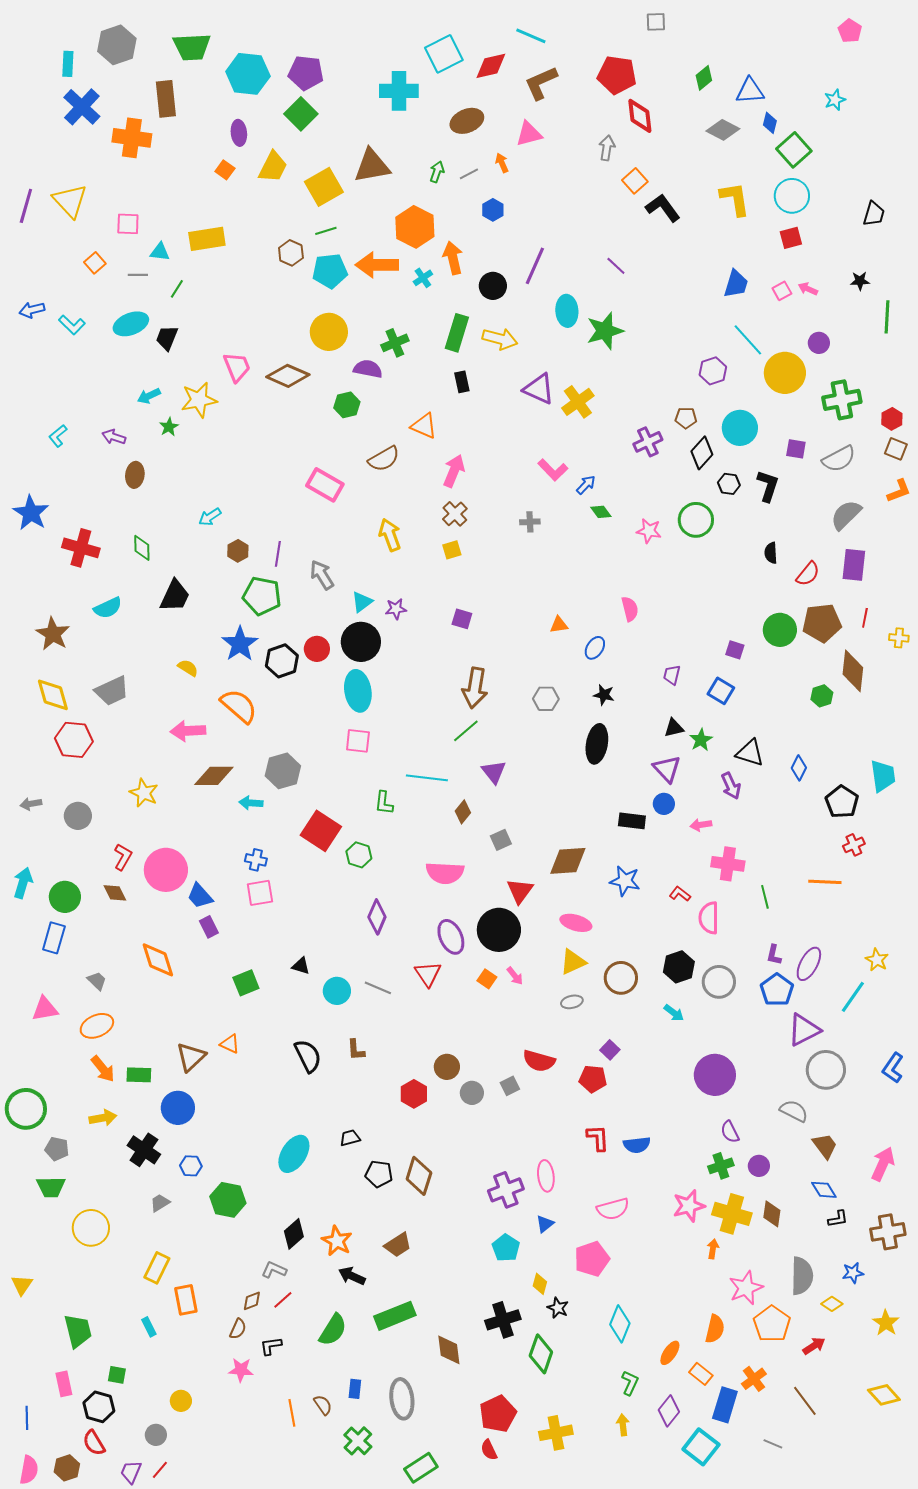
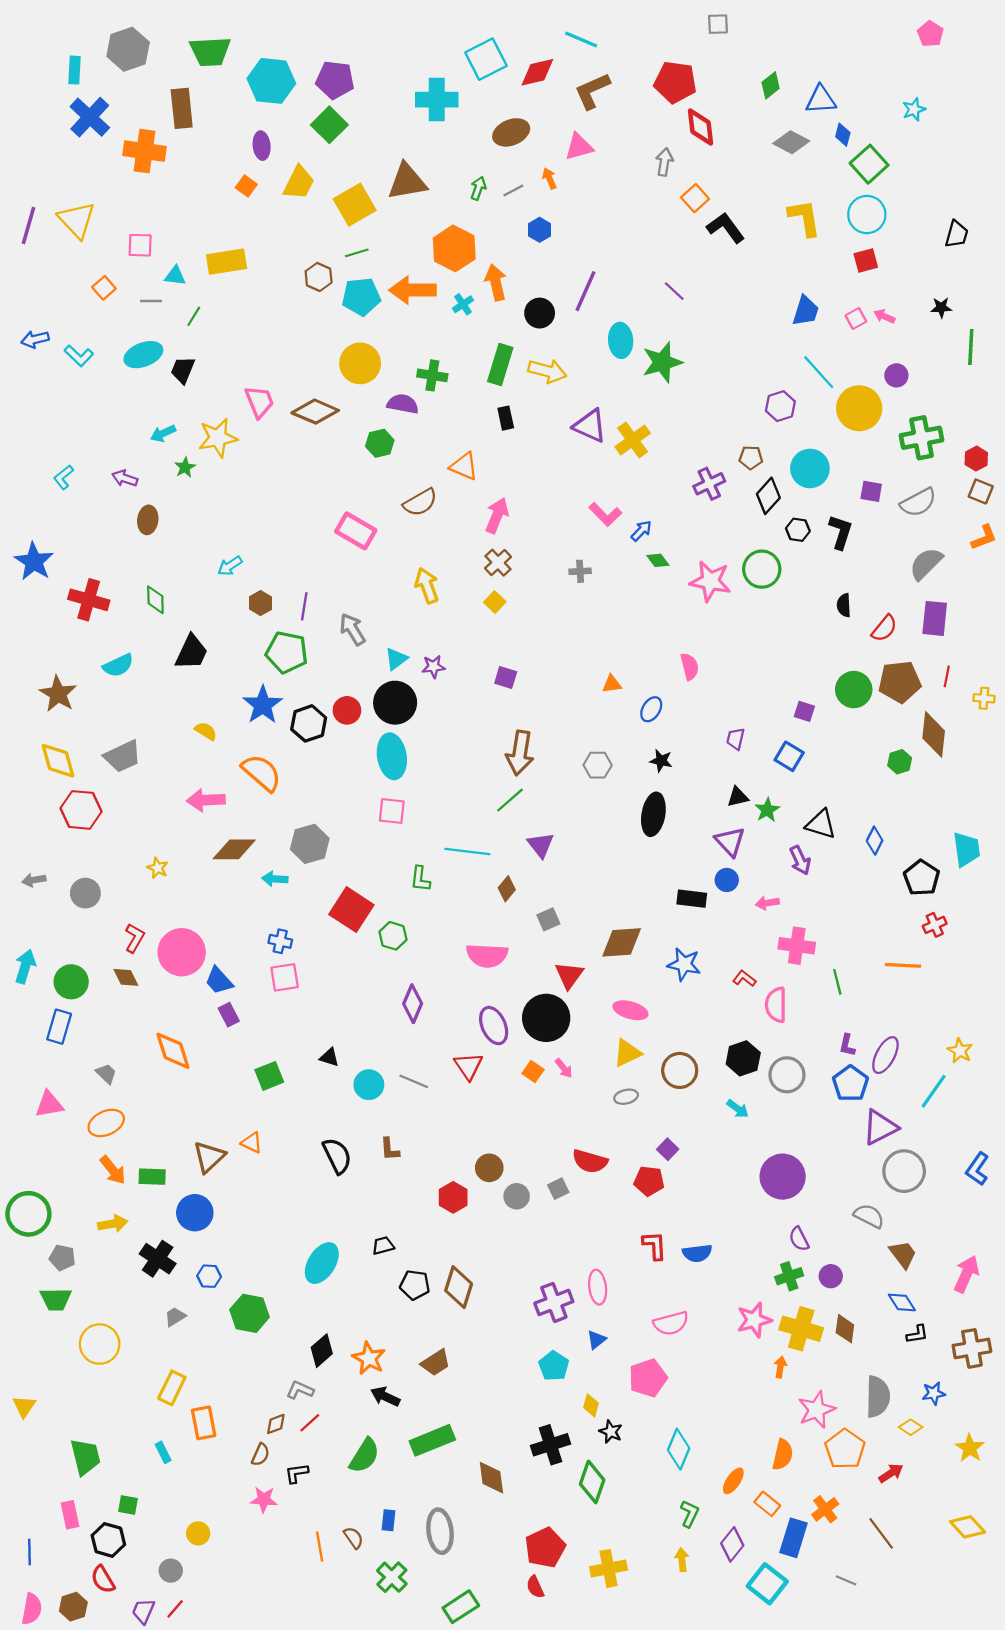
green cross: (395, 343) -> (432, 375), turned 32
pink star: (649, 531) -> (710, 581), size x1.5
yellow square: (452, 550) -> (495, 602), turned -30
yellow star: (144, 793) -> (158, 868), size x0.7

